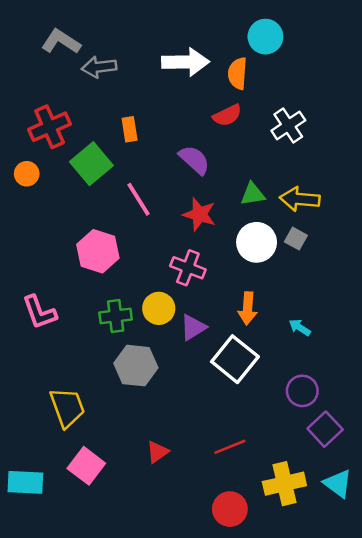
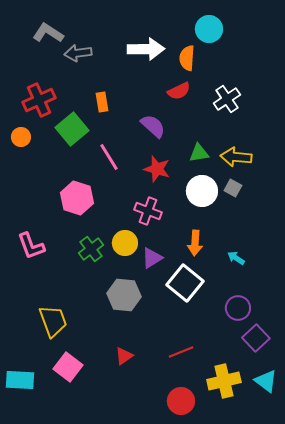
green cross: (116, 316) -> (91, 249), turned -30
gray hexagon: (136, 366) -> (124, 295), moved

